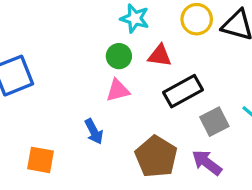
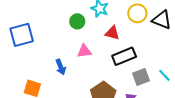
green circle: (119, 56) -> (77, 21), moved
blue arrow: (94, 131) -> (61, 67), moved

